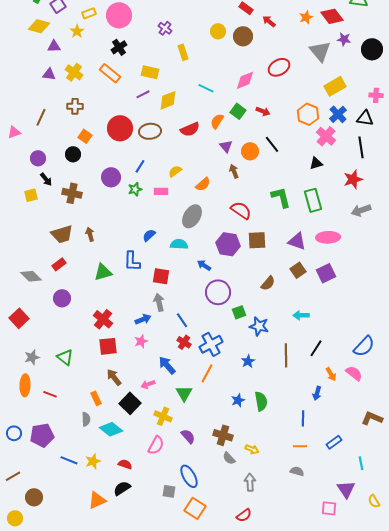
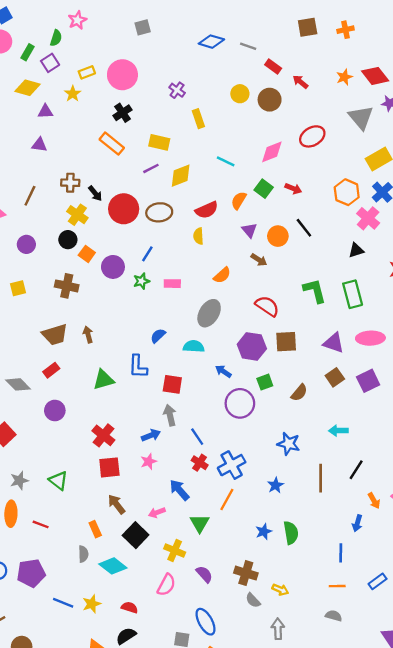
yellow cross: (74, 72) -> (77, 215), moved
orange square: (85, 136) -> (87, 254), moved
yellow semicircle: (175, 171) -> (198, 236), moved, turned -56
brown arrow: (234, 171) -> (259, 260), turned 144
black arrow: (46, 179) -> (95, 193), moved
green square: (239, 312) -> (265, 382), moved

